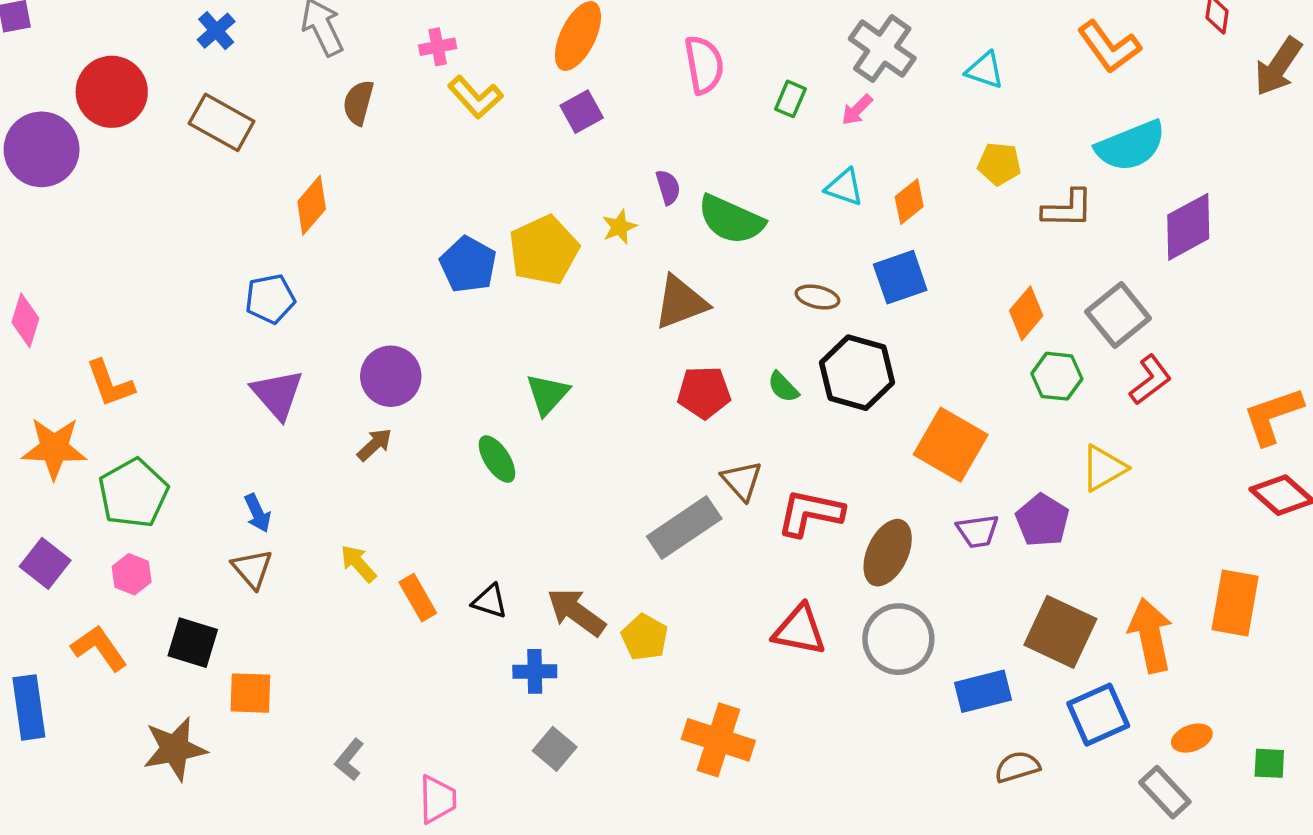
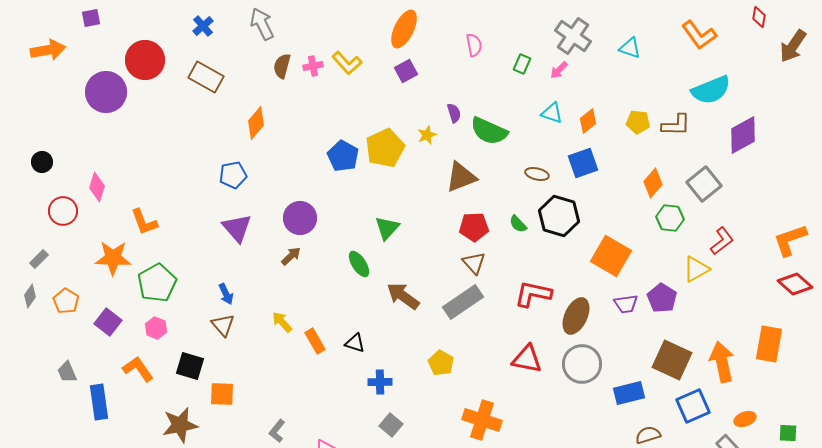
pink cross: (438, 47) -> (313, 66), moved
pink semicircle: (704, 65) -> (474, 45), size x0.7
yellow pentagon: (999, 164) -> (638, 122), moved
red L-shape: (1150, 380) -> (722, 241), moved
brown triangle: (742, 481) -> (474, 263), moved
brown arrow: (576, 612) -> (403, 296), moved

